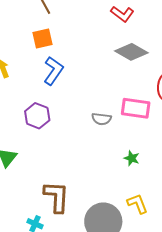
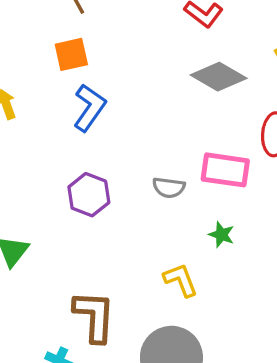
purple hexagon: (37, 116) -> (89, 195), moved
green star: (132, 158) -> (221, 235), moved
yellow L-shape: (138, 204) -> (181, 280), moved

